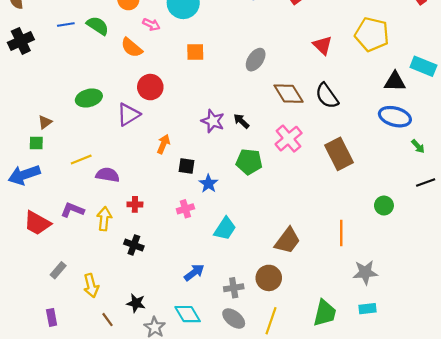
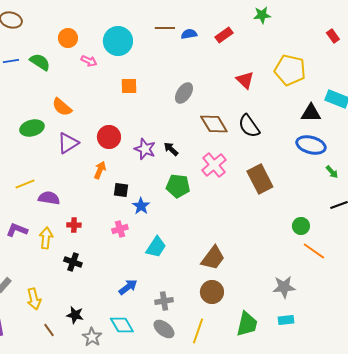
orange semicircle: (132, 48) -> (62, 107), moved
red circle: (150, 87) -> (109, 137), moved
orange line: (341, 233) -> (314, 251), moved, turned -55
brown circle: (269, 278) -> (212, 292), moved

